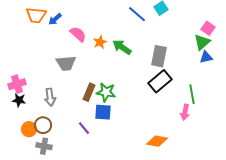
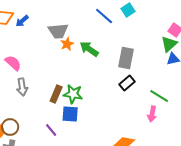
pink semicircle: (78, 34) -> (13, 63), moved
gray trapezoid: (66, 63) -> (58, 31), moved
black rectangle: (160, 81) -> (127, 83), size x0.7
green line: (192, 94) -> (159, 96), turned -48
gray arrow: (50, 97) -> (22, 87), moved

